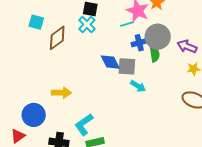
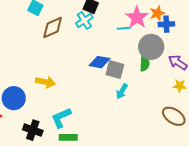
blue cross: (139, 43) -> (166, 24), moved
blue diamond: (110, 62) -> (100, 62), turned -65
cyan arrow: (138, 86) -> (122, 91), turned 77

